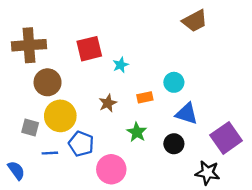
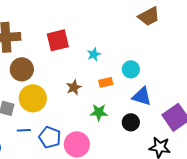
cyan star: (121, 65) -> (94, 54), moved
green star: (137, 132) -> (99, 112), turned -30
blue pentagon: (81, 144) -> (50, 137), moved

